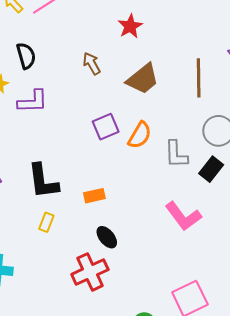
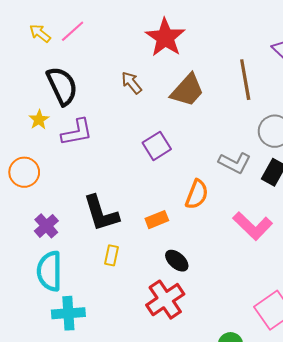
red star: (130, 26) -> (165, 38), size x1.5
black semicircle: (26, 56) -> (62, 86), size x1.4
orange semicircle: (140, 135) -> (197, 194), moved
gray L-shape: (176, 154) -> (235, 163), turned -52

